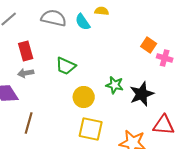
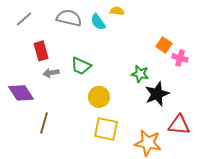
gray arrow: (26, 73) -> (51, 73), moved
green star: (115, 85) -> (140, 74), moved

